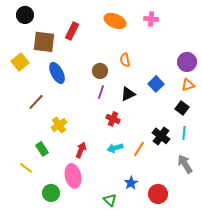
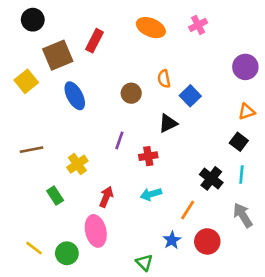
pink cross: (151, 19) -> (198, 25), turned -32
brown square: (44, 42) -> (58, 55), turned -30
purple circle: (187, 62) -> (245, 67), moved
blue square: (156, 84) -> (190, 96), moved
purple line: (101, 92) -> (119, 140), moved
brown line: (36, 102) -> (31, 150), moved, turned 36
red cross: (113, 119) -> (148, 156), turned -32
orange line: (139, 149) -> (188, 210), moved
yellow line: (26, 168) -> (34, 248), moved
red circle: (158, 194) -> (207, 241), moved

